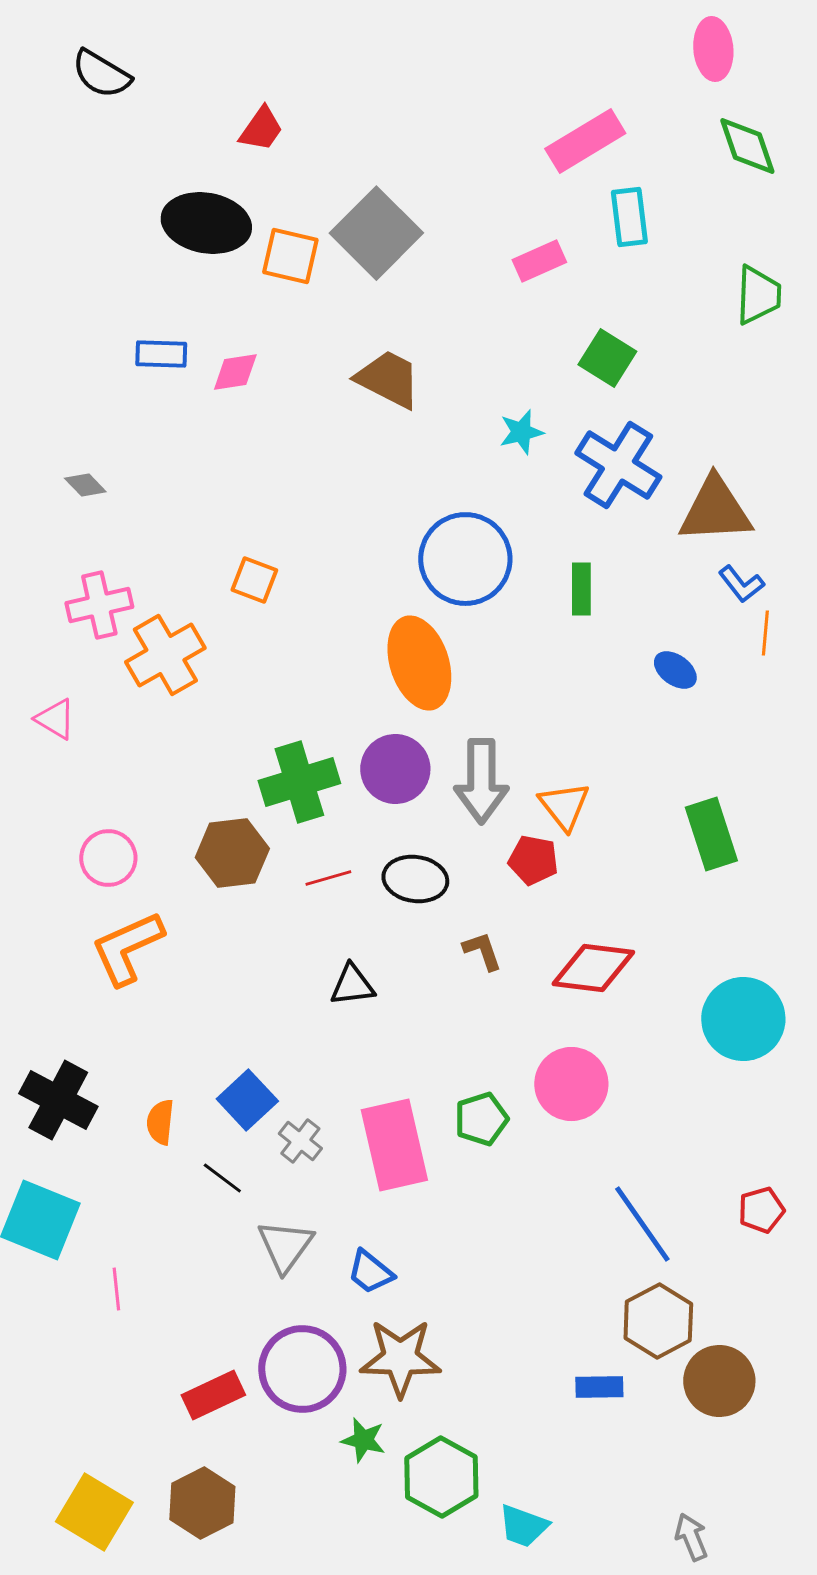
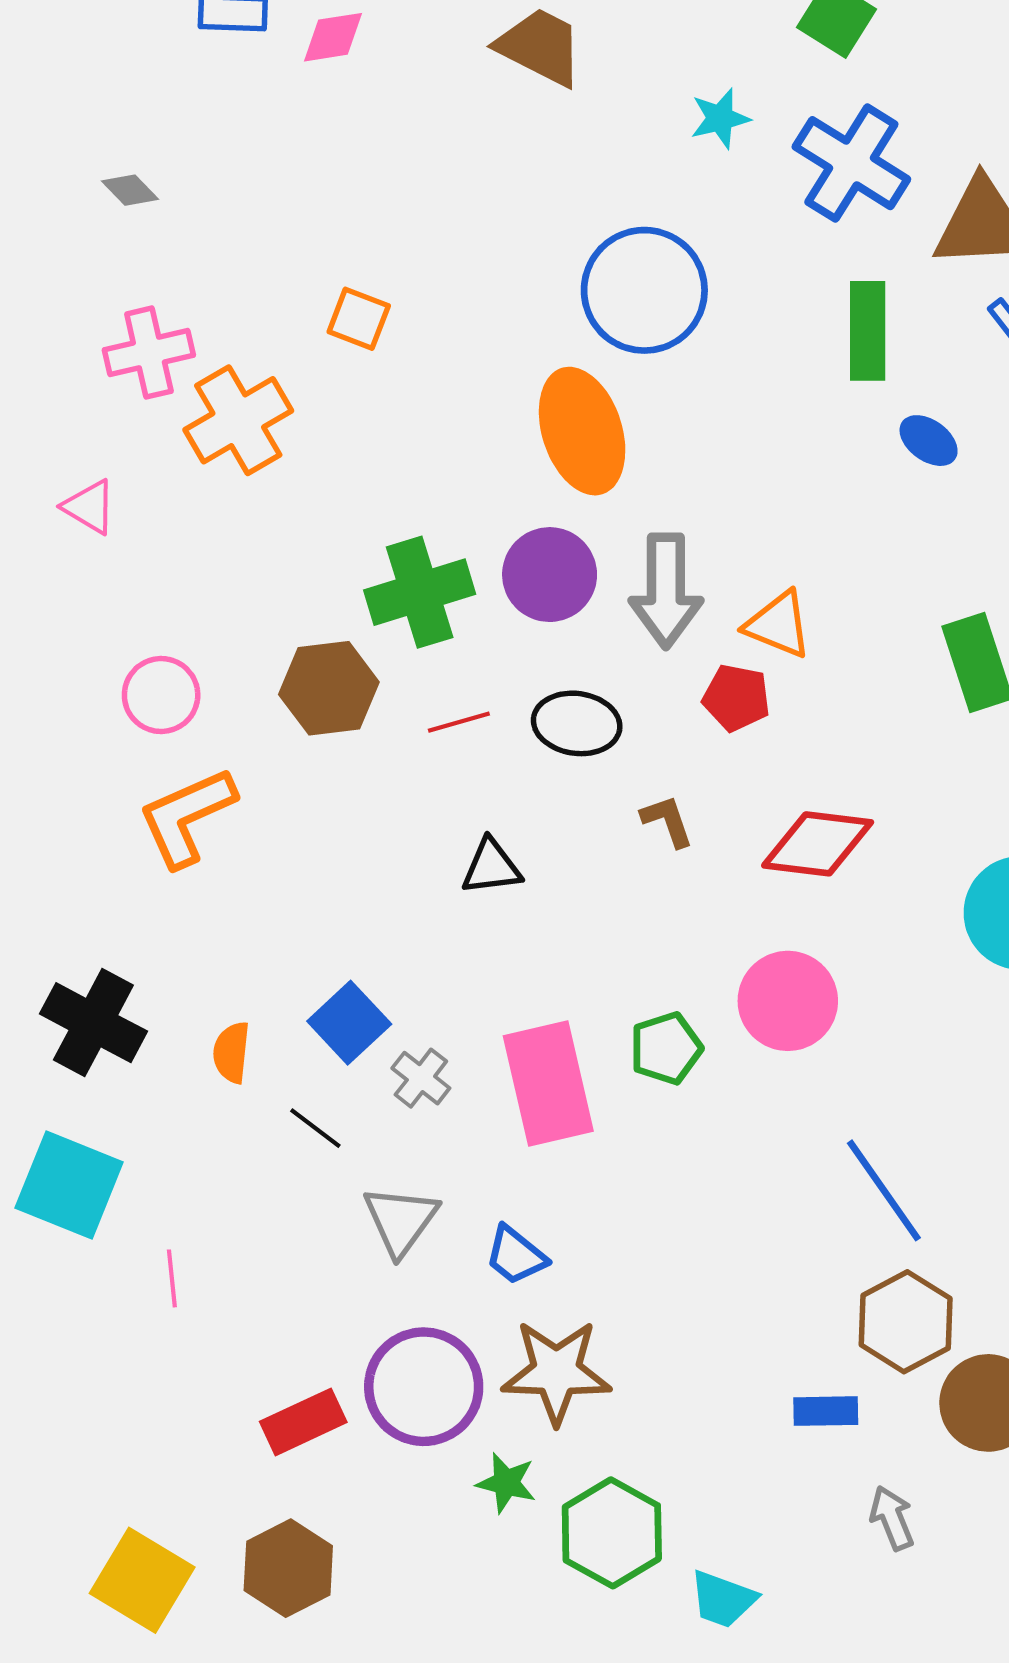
green rectangle: (581, 589) -> (868, 331), moved, size x1.4
orange triangle: (564, 806) -> (778, 625), turned -30
gray arrow: (691, 1537) -> (892, 1518), moved

